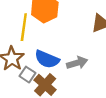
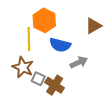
blue semicircle: (47, 59) -> (60, 45), moved

